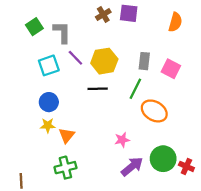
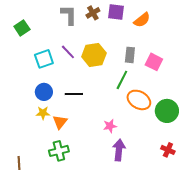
orange semicircle: (175, 22) -> (142, 20), moved, turned 36
green square: (34, 27) -> (22, 28), moved
gray L-shape: (62, 32) -> (69, 15), moved
black line: (98, 89) -> (74, 94), moved
green circle: (163, 159) -> (167, 111), moved
purple arrow: (132, 166) -> (119, 150), turned -45

